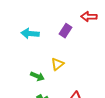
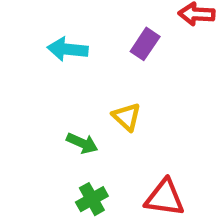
yellow triangle: (58, 64) -> (127, 117), turned -40

